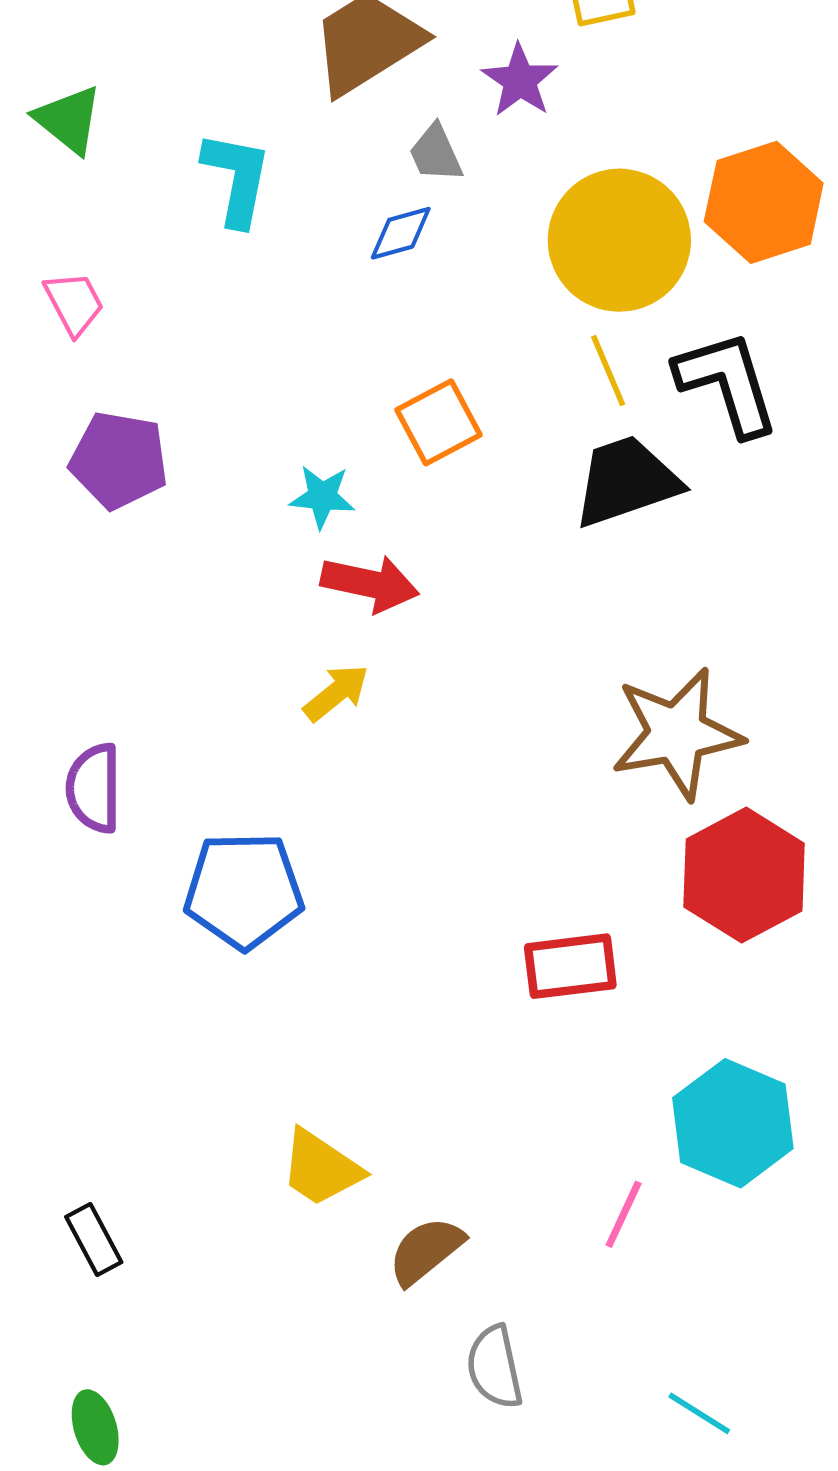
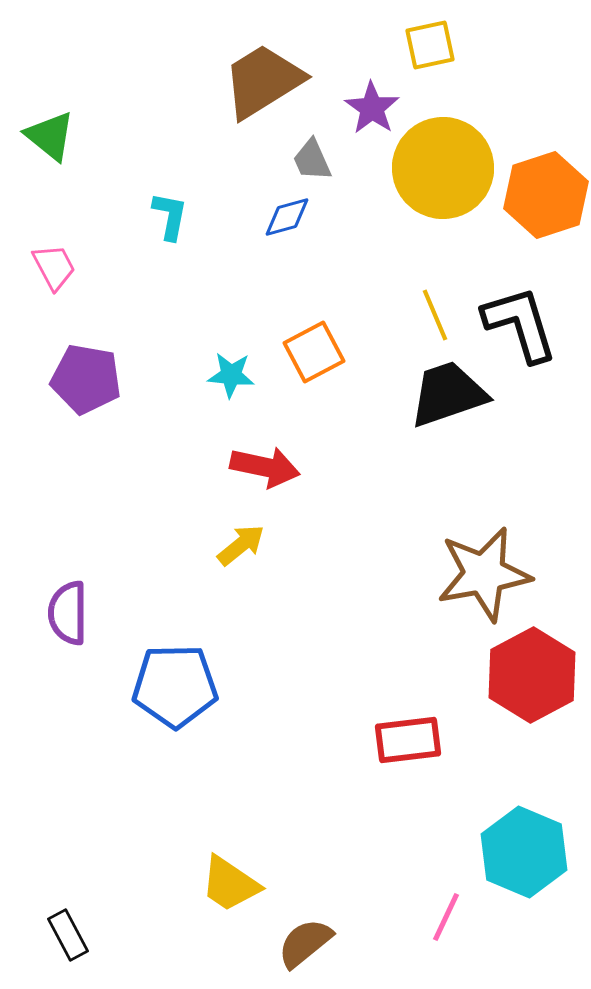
cyan L-shape: (237, 179) -> (170, 216), moved, size x0.7
yellow circle: (619, 240) -> (443, 168), moved
cyan star: (322, 497) -> (231, 375), moved

